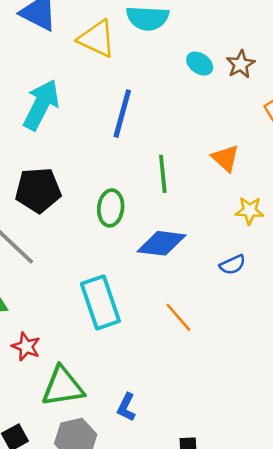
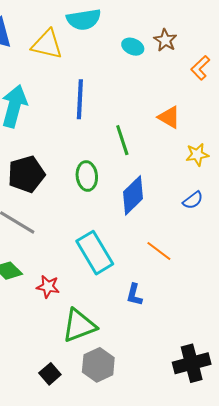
blue diamond: (162, 243) -> (133, 195), turned -39
red star: (26, 347) -> (48, 287), moved
blue L-shape: (126, 407) -> (134, 295), moved

